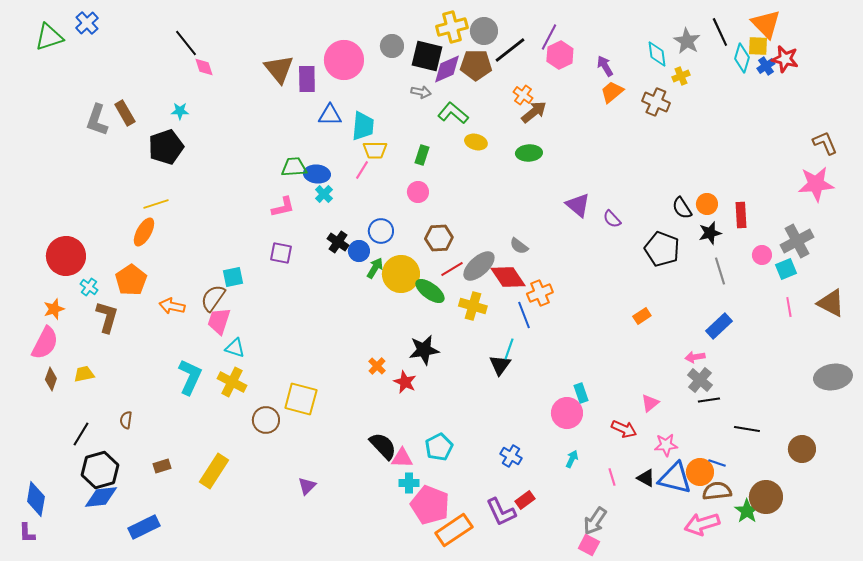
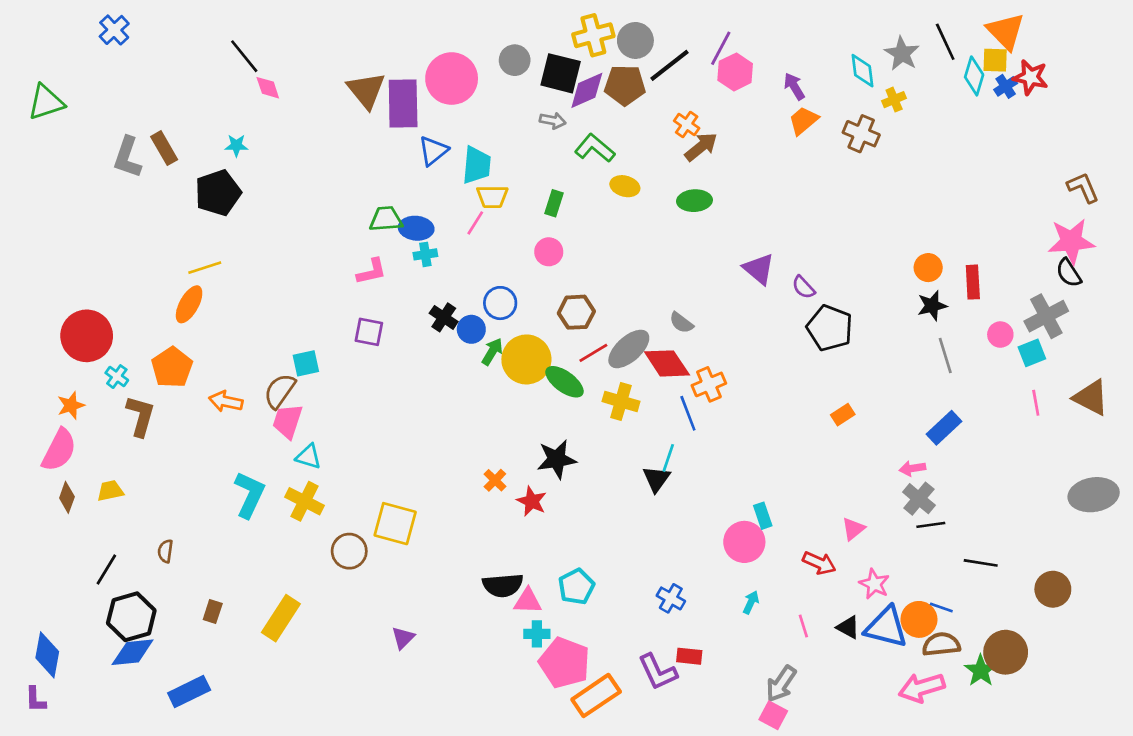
green triangle: (49, 37) -> (46, 102), moved
purple rectangle: (307, 79) -> (403, 103), size x1.4
blue triangle: (330, 115) -> (433, 151), turned -40
cyan cross: (324, 194) -> (425, 254), turned 36
black semicircle: (682, 208) -> (1069, 273), moved
black pentagon: (662, 249) -> (830, 328), moved
pink star: (666, 445) -> (874, 584), turned 30
black semicircle: (383, 446) -> (503, 585), turned 128
brown rectangle: (162, 466) -> (213, 612), turned -54
red rectangle: (525, 500) -> (689, 656), turned 42

